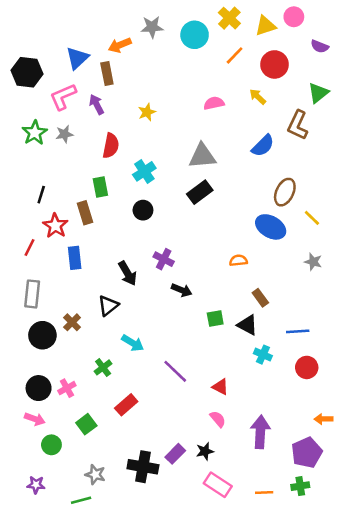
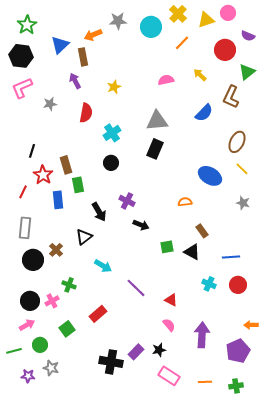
red circle: (274, 64) -> (225, 50), moved
pink L-shape: (63, 97) -> (22, 88), moved
green star: (35, 133) -> (27, 25), moved
green rectangle: (100, 187) -> (78, 185), moved
black rectangle: (200, 192) -> (155, 149), turned -30
brown ellipse: (285, 192) -> (237, 142), moved
cyan cross: (263, 355) -> (209, 284), moved
green cross: (103, 367) -> (69, 285), moved, turned -32
pink arrow: (35, 419) -> (27, 325), turned -49
gray star: (95, 474) -> (51, 368), moved
green cross: (300, 486) -> (236, 386), moved
green line: (81, 500) -> (14, 351), moved

